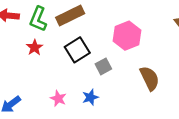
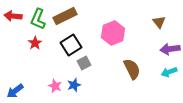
gray square: (103, 66) -> (84, 63), moved
blue star: (90, 97) -> (74, 85), moved

